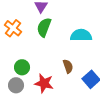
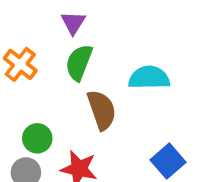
brown semicircle: (68, 66) -> (102, 110), moved, size x1.5

